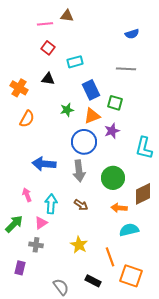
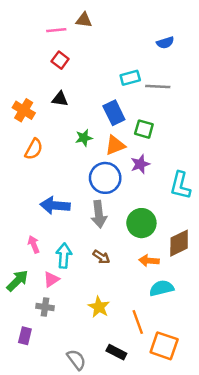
cyan rectangle: (75, 62) -> (130, 78), moved

